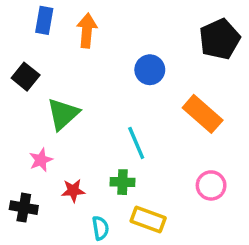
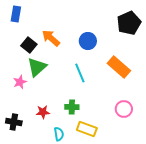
blue rectangle: (44, 20) -> (16, 14), moved
orange arrow: (87, 31) -> (51, 38), moved, turned -54
black square: (26, 77) -> (29, 45), moved
cyan line: (136, 143) -> (80, 73), moved
pink star: (41, 160) -> (20, 82), moved

